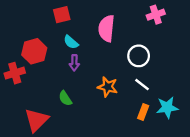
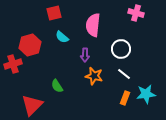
pink cross: (156, 15) -> (136, 13), turned 35
purple arrow: (74, 63) -> (85, 55), moved

